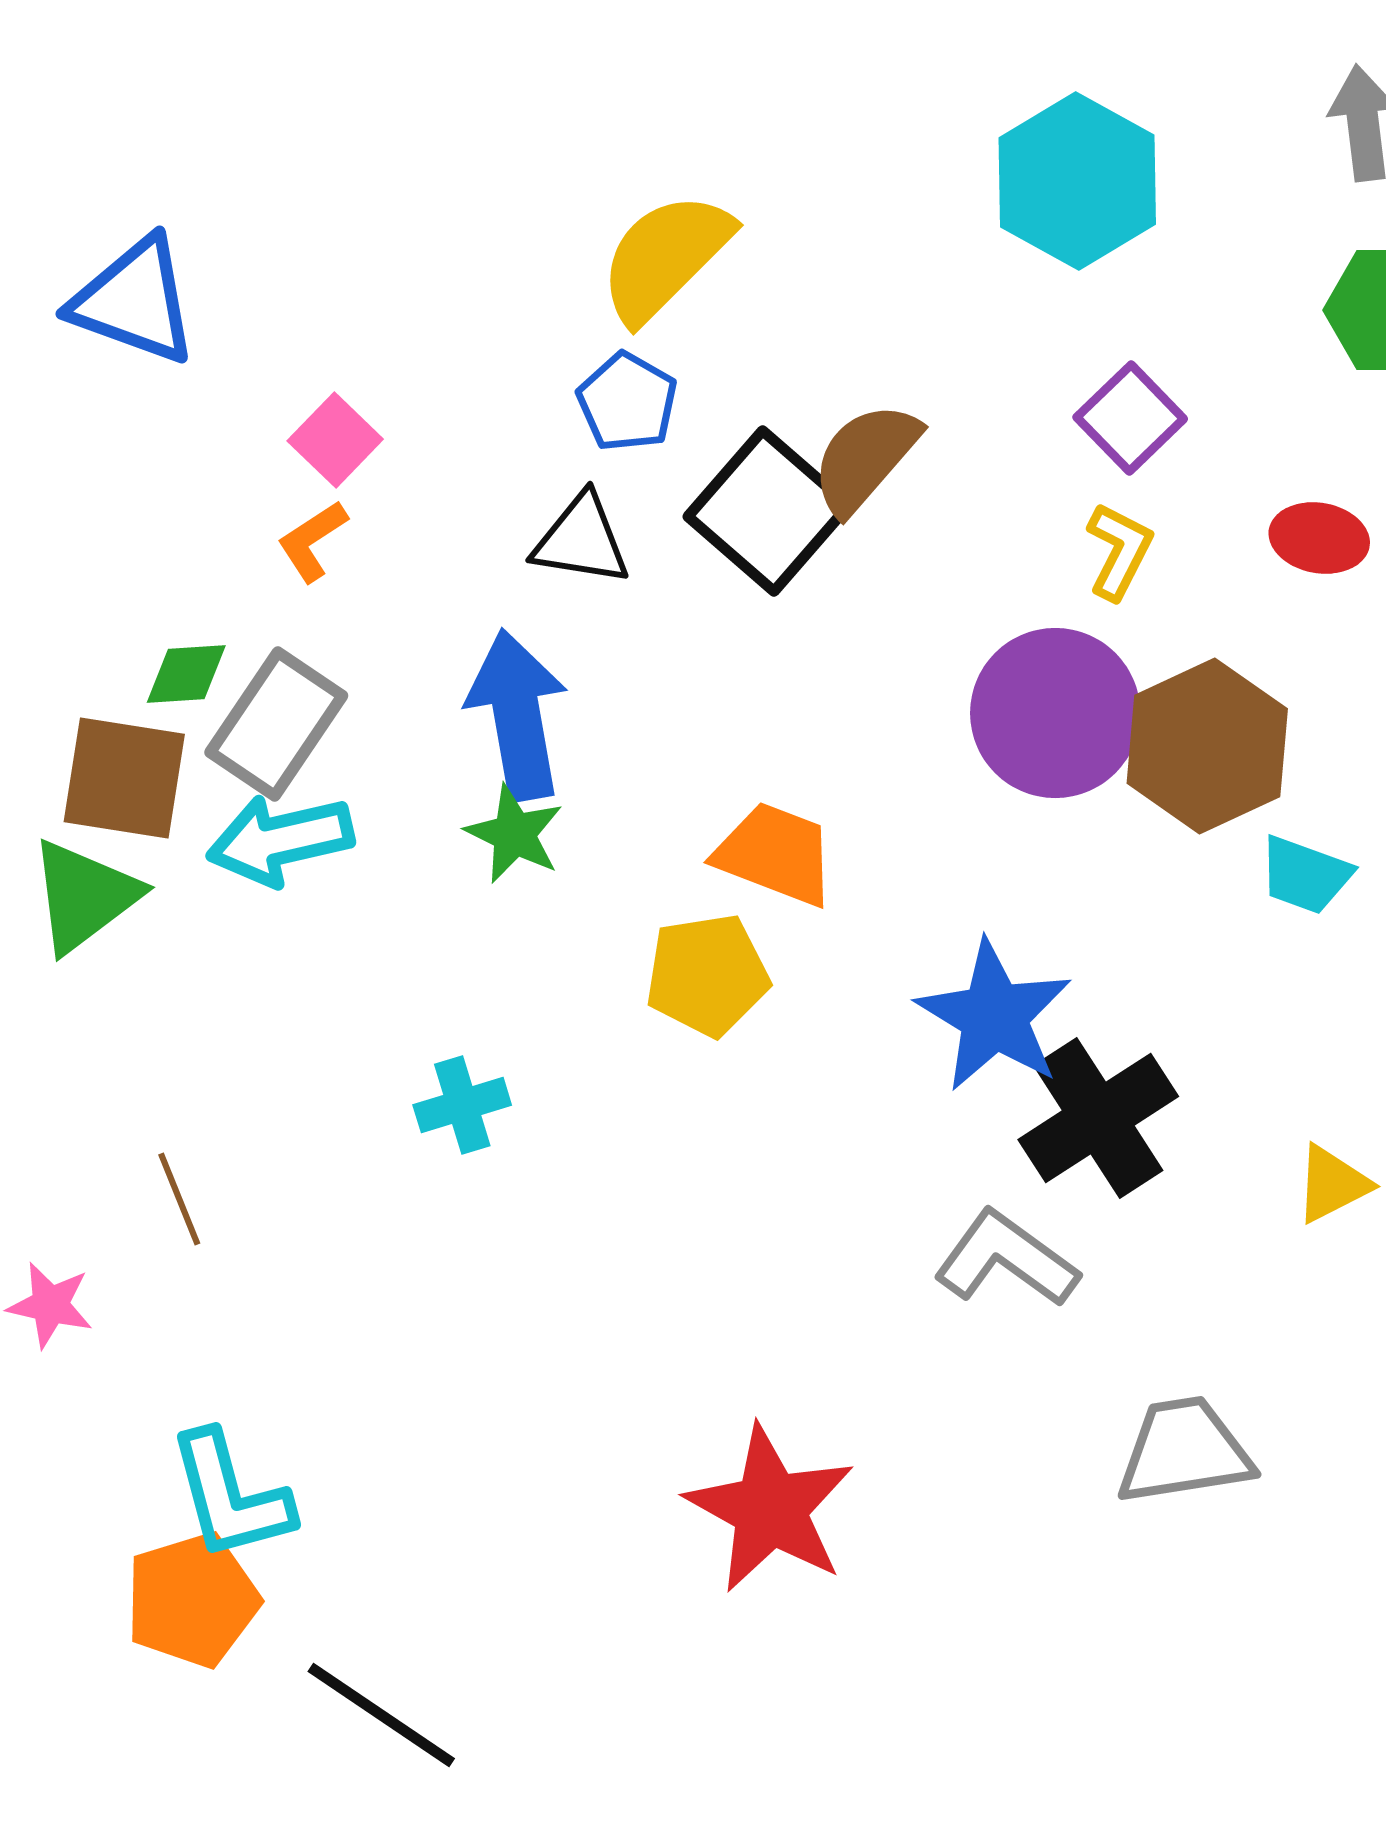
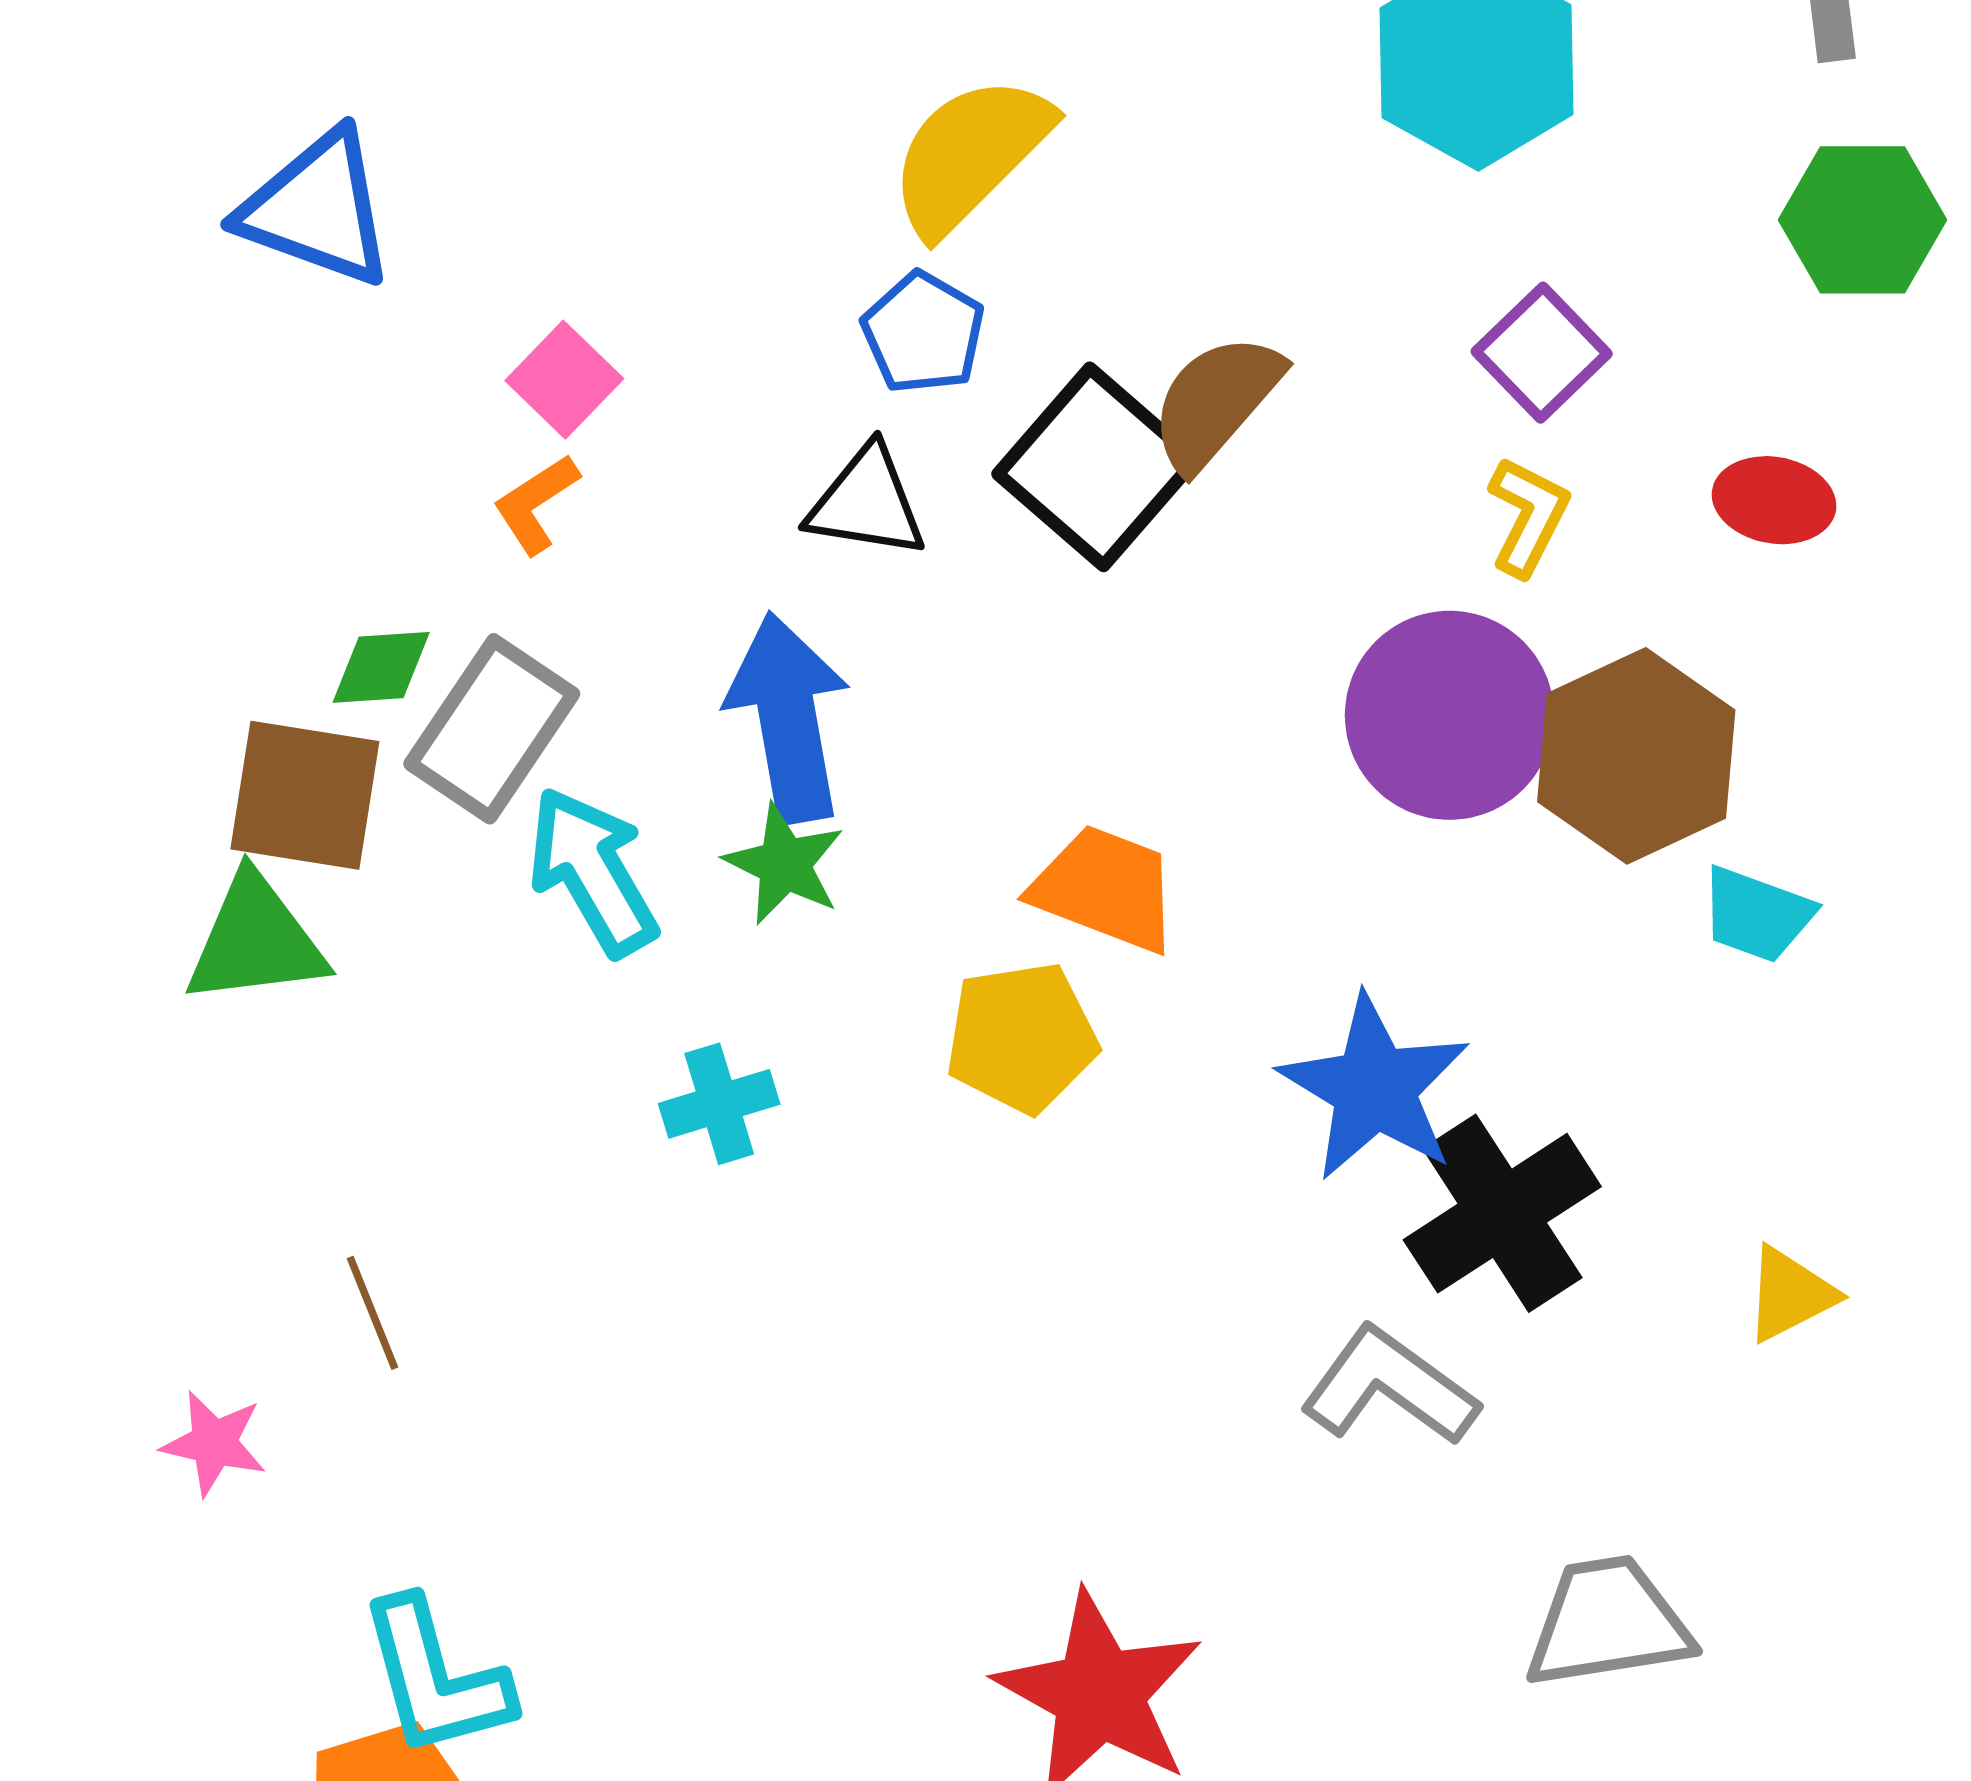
cyan arrow: (280, 840) -> (593, 871), moved, turned 73
green triangle: (84, 896) -> (256, 940), turned 30
cyan cross: (462, 1105) -> (719, 1104), moved

